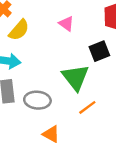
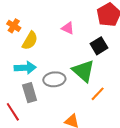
gray ellipse: (37, 100) -> (54, 79), moved

